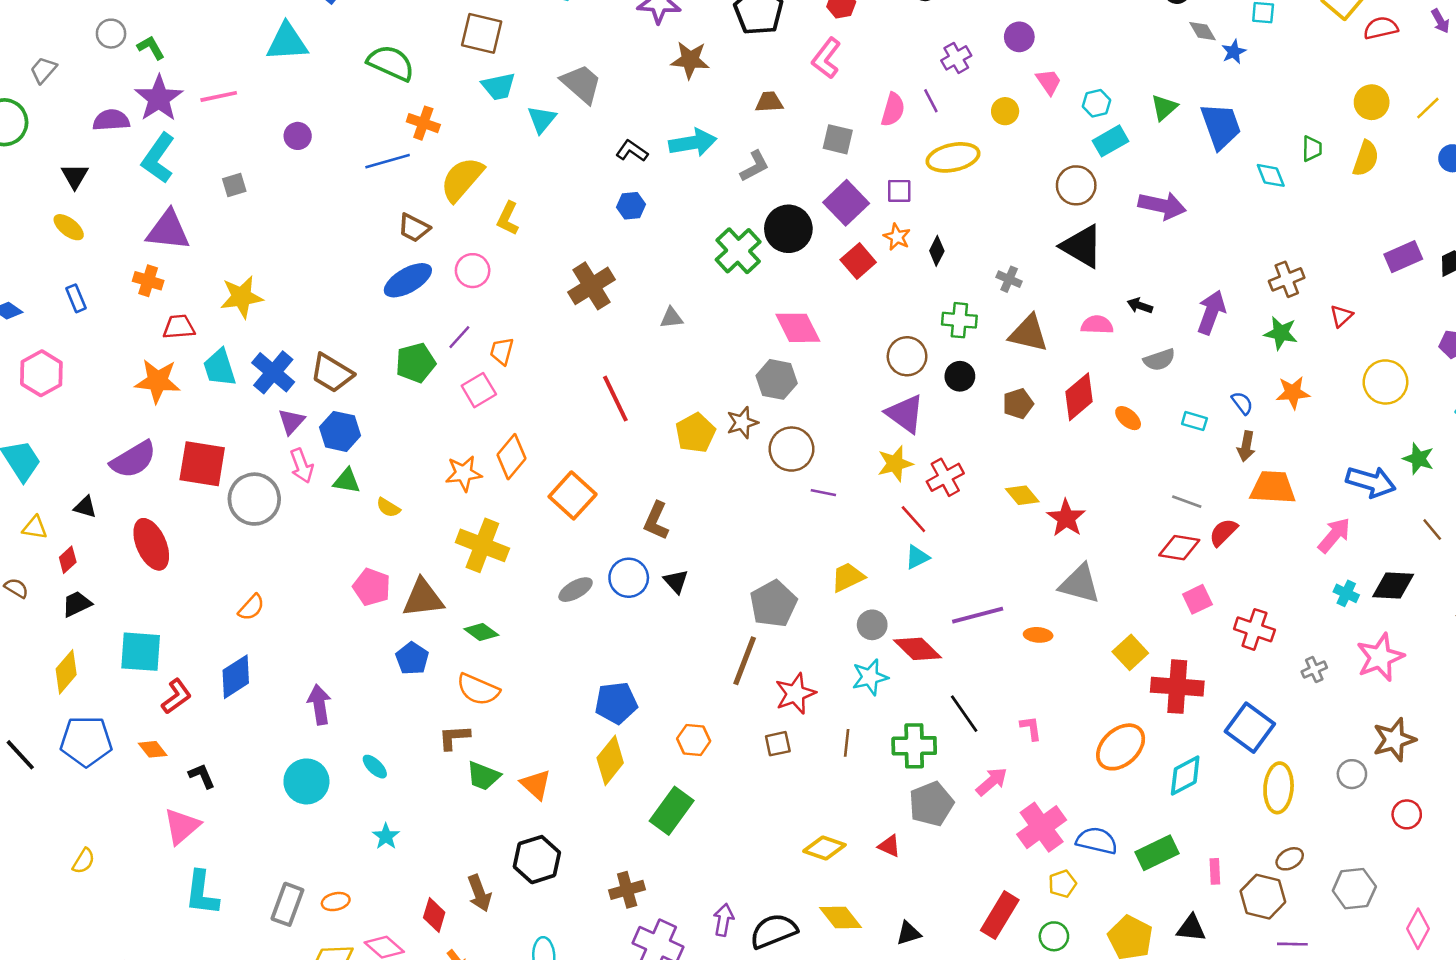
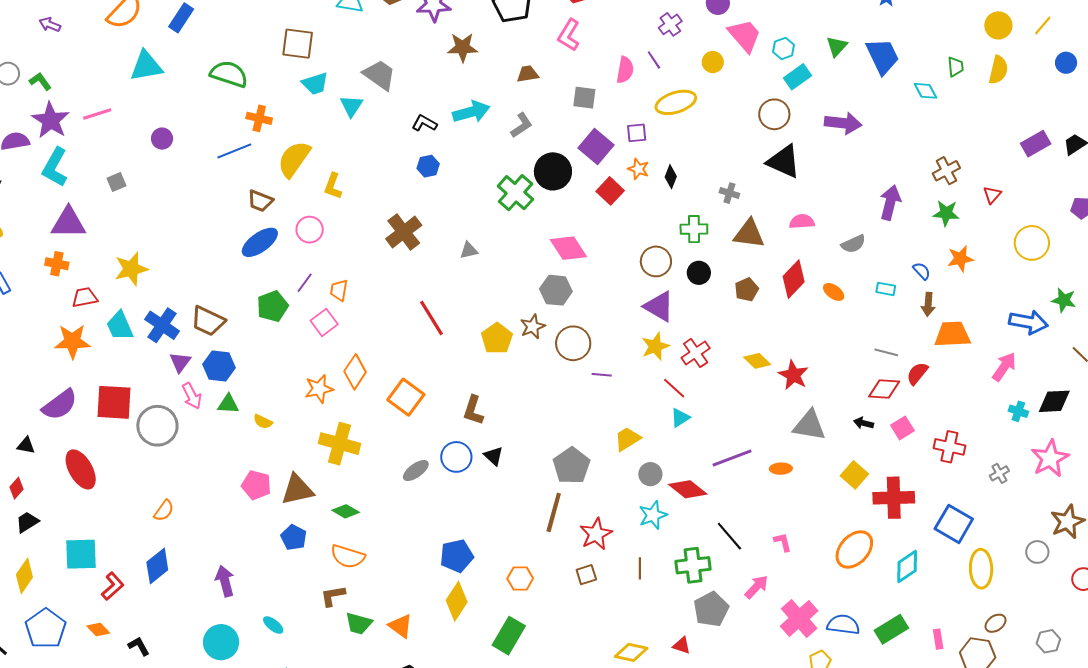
pink trapezoid: (1049, 82) -> (744, 36), size x1.6
black arrow: (1140, 306) -> (863, 423), moved
blue pentagon: (86, 741) -> (46, 629), turned -30
gray hexagon: (1354, 889) -> (1048, 641), size x0.7

